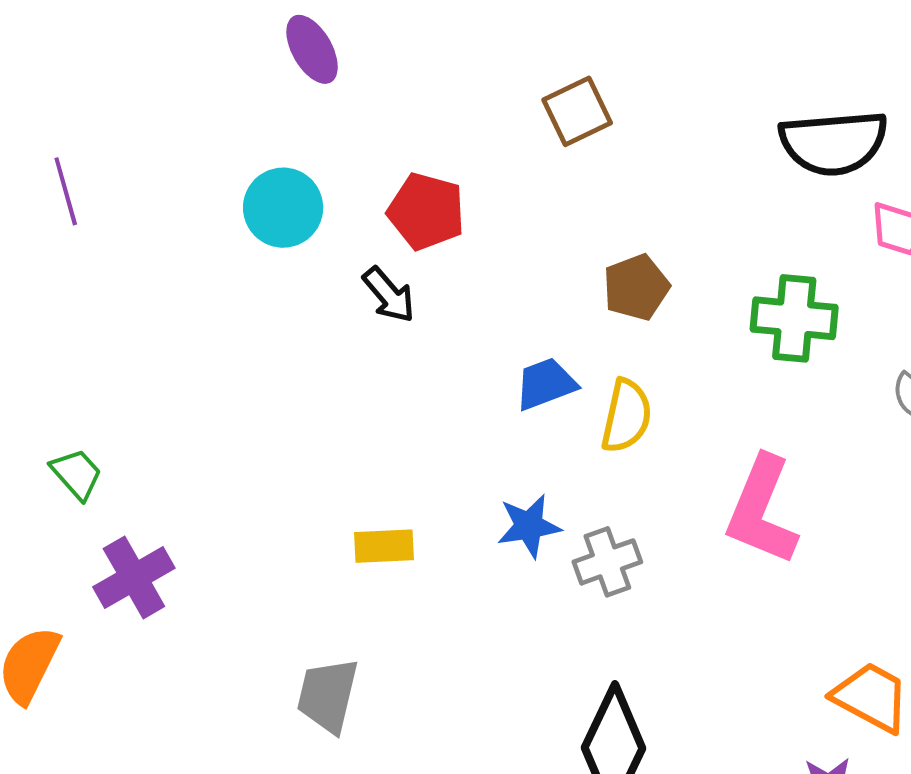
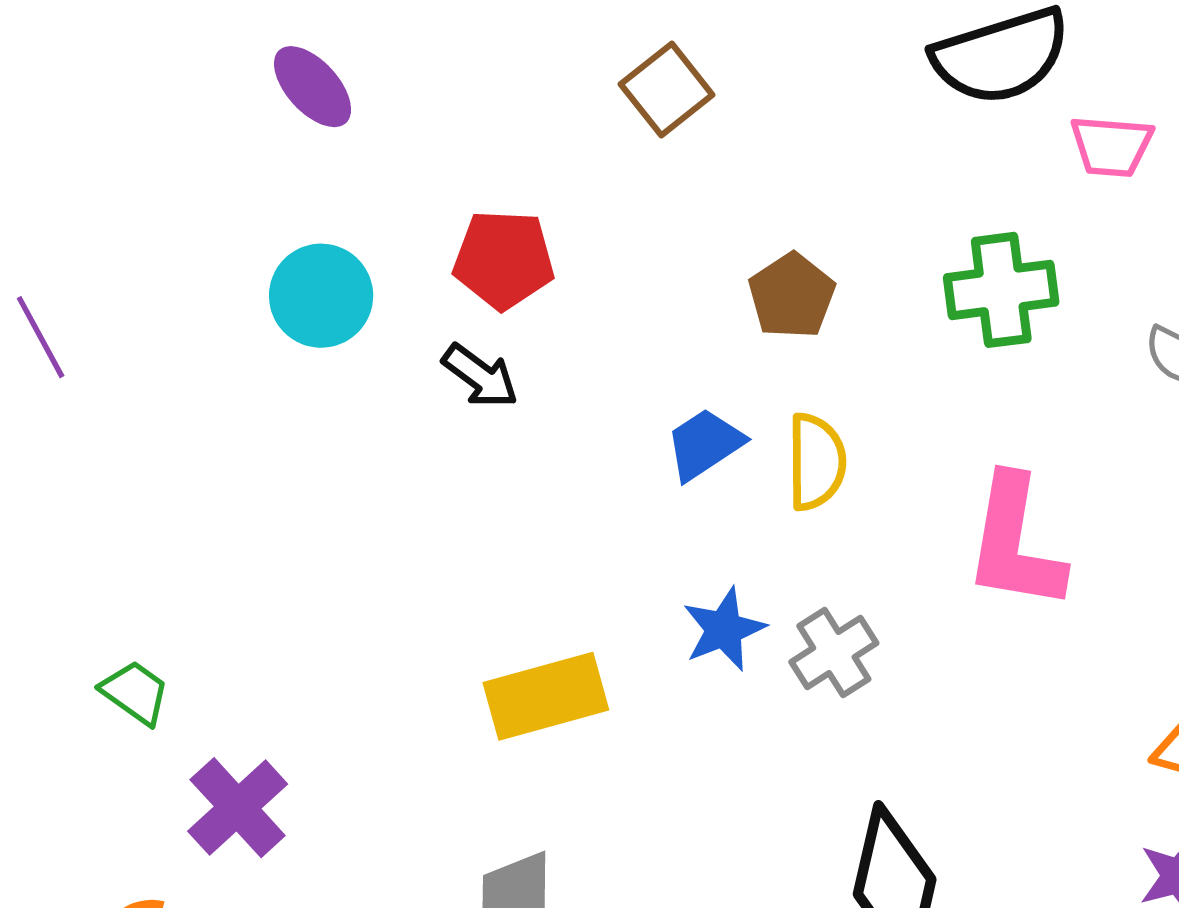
yellow rectangle: (384, 546) -> (546, 696), size x1.5

